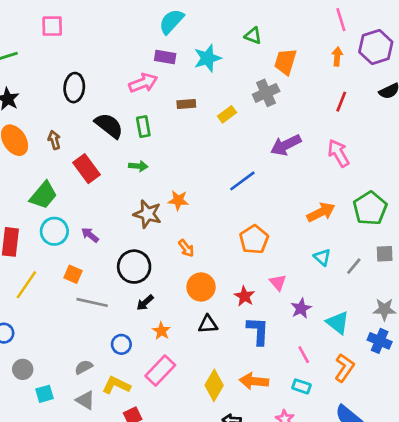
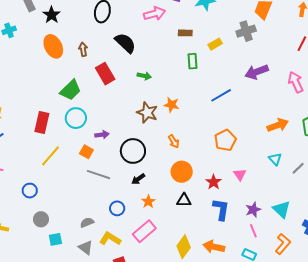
green rectangle: (143, 127) -> (193, 61), moved
purple arrow: (90, 235) -> (102, 135), moved, turned 128
purple star: (301, 308) -> (253, 210), moved

